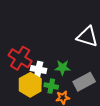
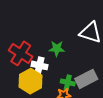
green star: (63, 68) -> (57, 49), moved
green cross: (51, 86) -> (68, 82), moved

